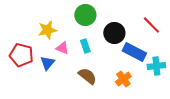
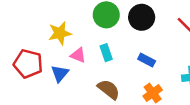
black circle: (114, 33) -> (142, 17), moved
blue rectangle: (134, 52) -> (147, 60), moved, size x0.6

